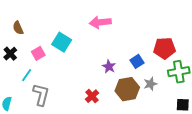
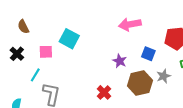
pink arrow: (100, 22) -> (130, 24), moved
pink square: (38, 53) -> (46, 52), turned 32
blue square: (137, 61) -> (148, 54), turned -32

